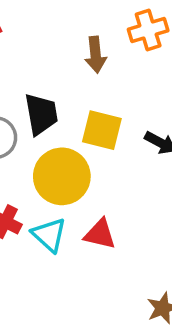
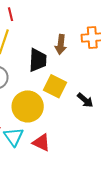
black trapezoid: (41, 114) -> (38, 60), moved

